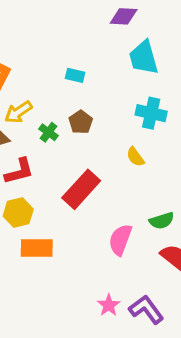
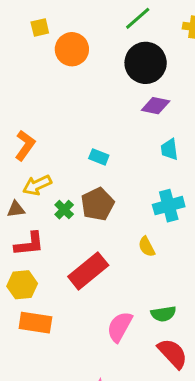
cyan trapezoid: (144, 58) -> (169, 149), size x0.6
cyan cross: (151, 113) -> (169, 206), turned -36
brown pentagon: (81, 122) -> (97, 204), size x1.4

